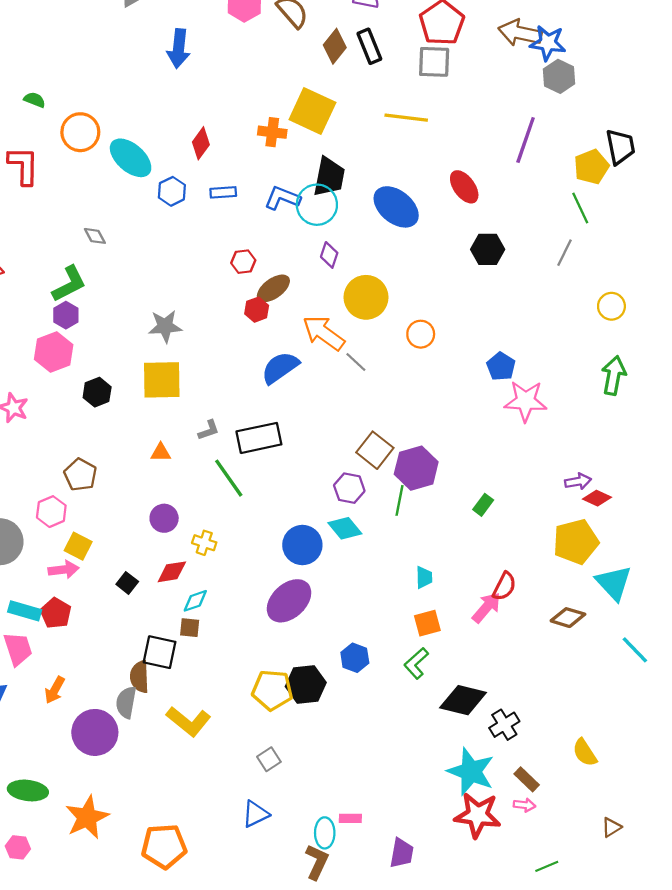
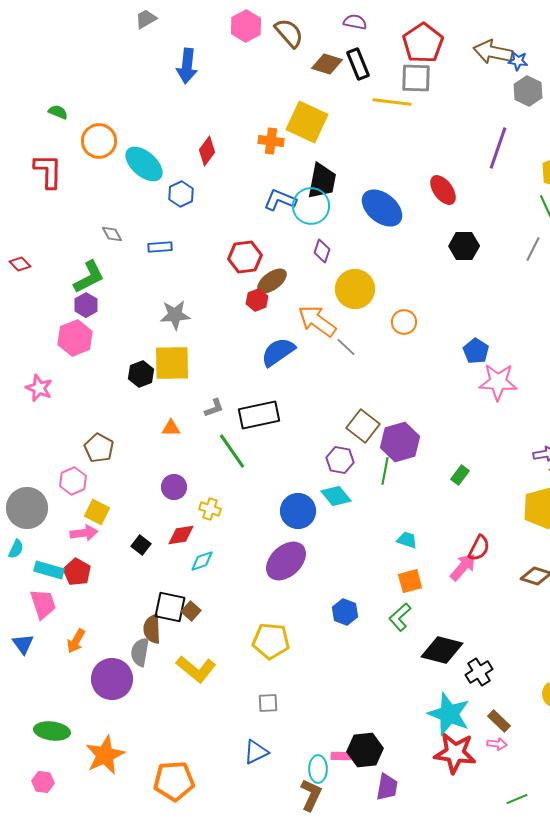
blue star: (548, 43) -> (518, 61), size x0.6
brown diamond: (335, 46) -> (327, 64), turned 68
yellow line: (406, 118) -> (392, 102), moved
blue rectangle: (223, 192) -> (160, 247), moved
red hexagon: (243, 262) -> (245, 257), size x1.5
black hexagon: (97, 392) -> (141, 374), moved
cyan trapezoid: (424, 577) -> (407, 540), turned -70
brown square: (190, 628) -> (191, 611), moved, turned 36
black hexagon: (306, 684) -> (365, 750), moved
gray square: (269, 759) -> (268, 703), turned 30

